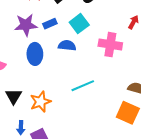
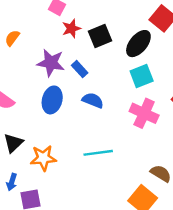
blue rectangle: (50, 24) -> (80, 69), turned 56
cyan square: (79, 24) -> (142, 76), moved

